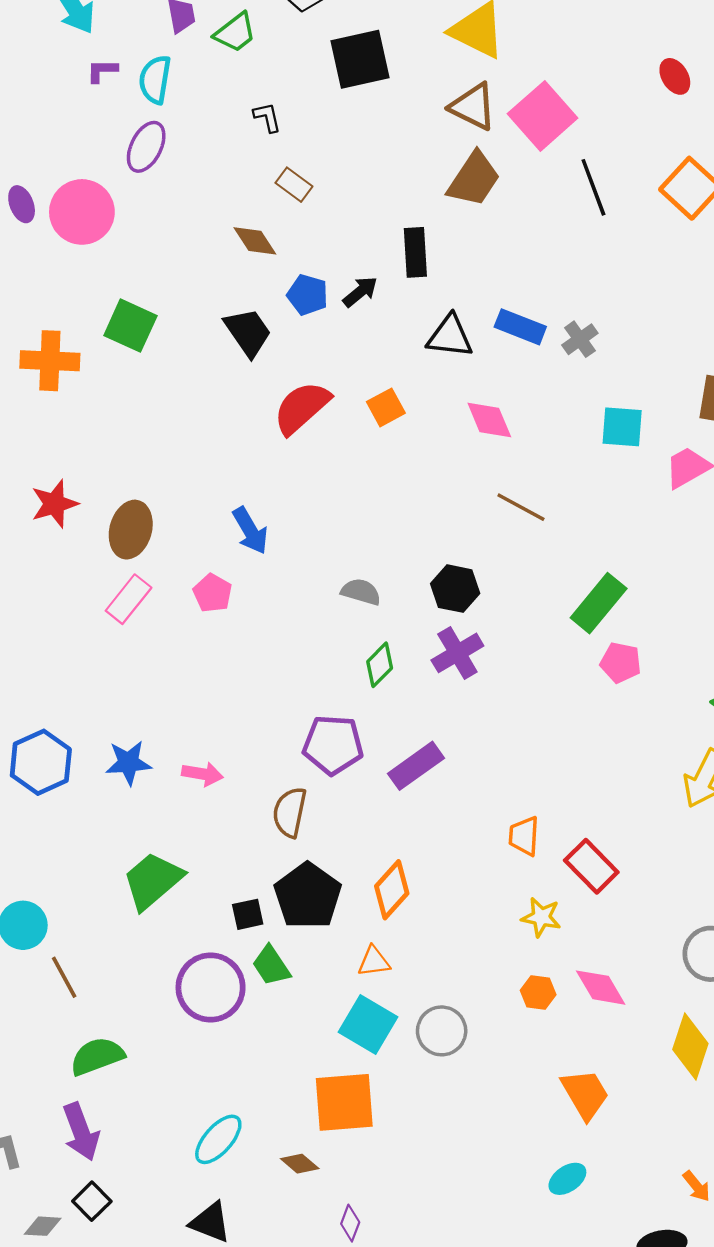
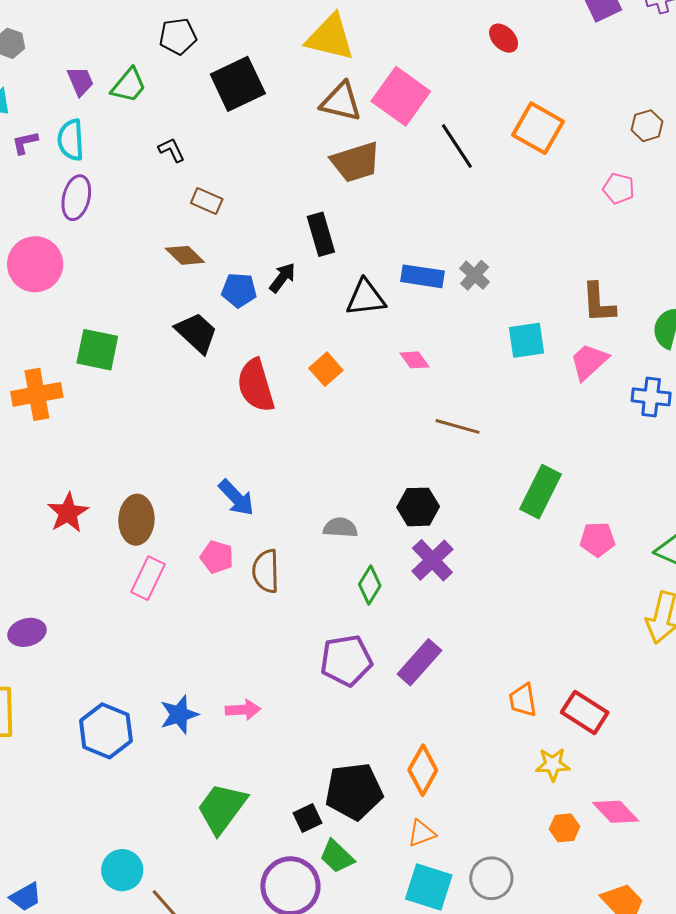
brown trapezoid: (474, 179) -> (356, 162), turned 52
red semicircle: (302, 408) -> (256, 385), turned -52
pink diamond: (489, 420) -> (414, 360), size x0.7
pink pentagon: (621, 663) -> (597, 539), moved
brown semicircle: (290, 812) -> (266, 571), moved
black pentagon: (308, 896) -> (354, 791), turned -30

